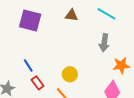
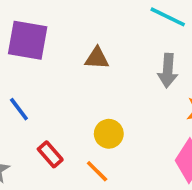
brown triangle: (71, 15) -> (97, 58), moved
blue line: (28, 65) -> (19, 109), moved

